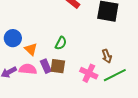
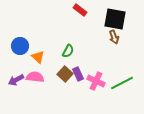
brown arrow: (107, 56) -> (114, 37), moved
purple rectangle: (46, 66) -> (78, 74), moved
brown square: (58, 66) -> (65, 74), turned 35

